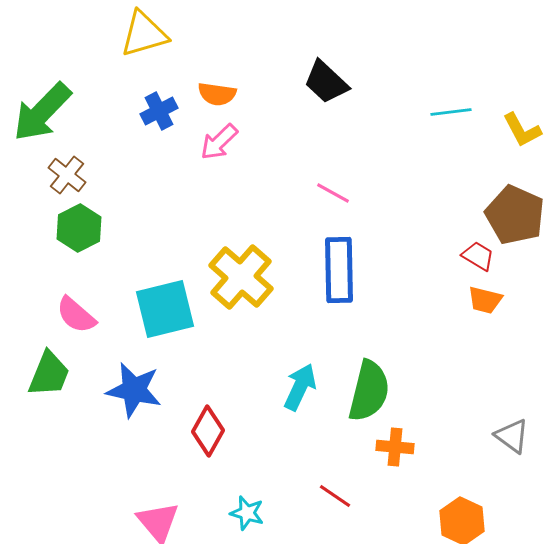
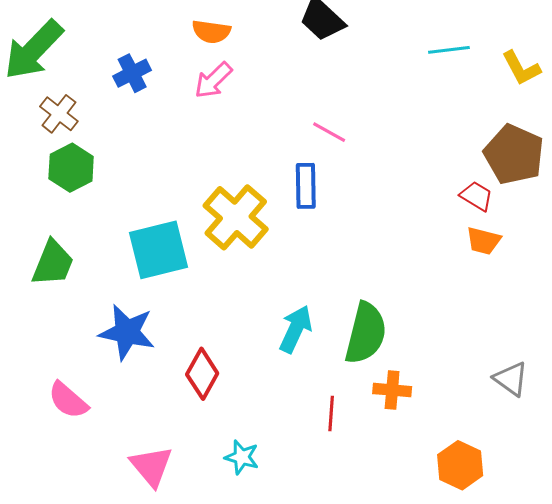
blue cross: (159, 111) -> (132, 73), moved
blue rectangle: (339, 270) -> (306, 186), moved, size x0.7
pink semicircle: (76, 315) -> (68, 400), moved
green trapezoid: (49, 374) -> (53, 263), moved
red line: (335, 496) -> (331, 413), moved, turned 60

